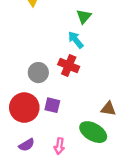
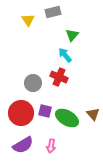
brown triangle: (108, 109) -> (93, 114), turned 40
green ellipse: (93, 132) -> (67, 118), moved
purple semicircle: (27, 145) -> (23, 145), size x1.5

